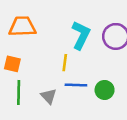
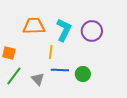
orange trapezoid: (22, 27) -> (34, 26), moved
green line: (19, 92) -> (14, 76), turned 36

